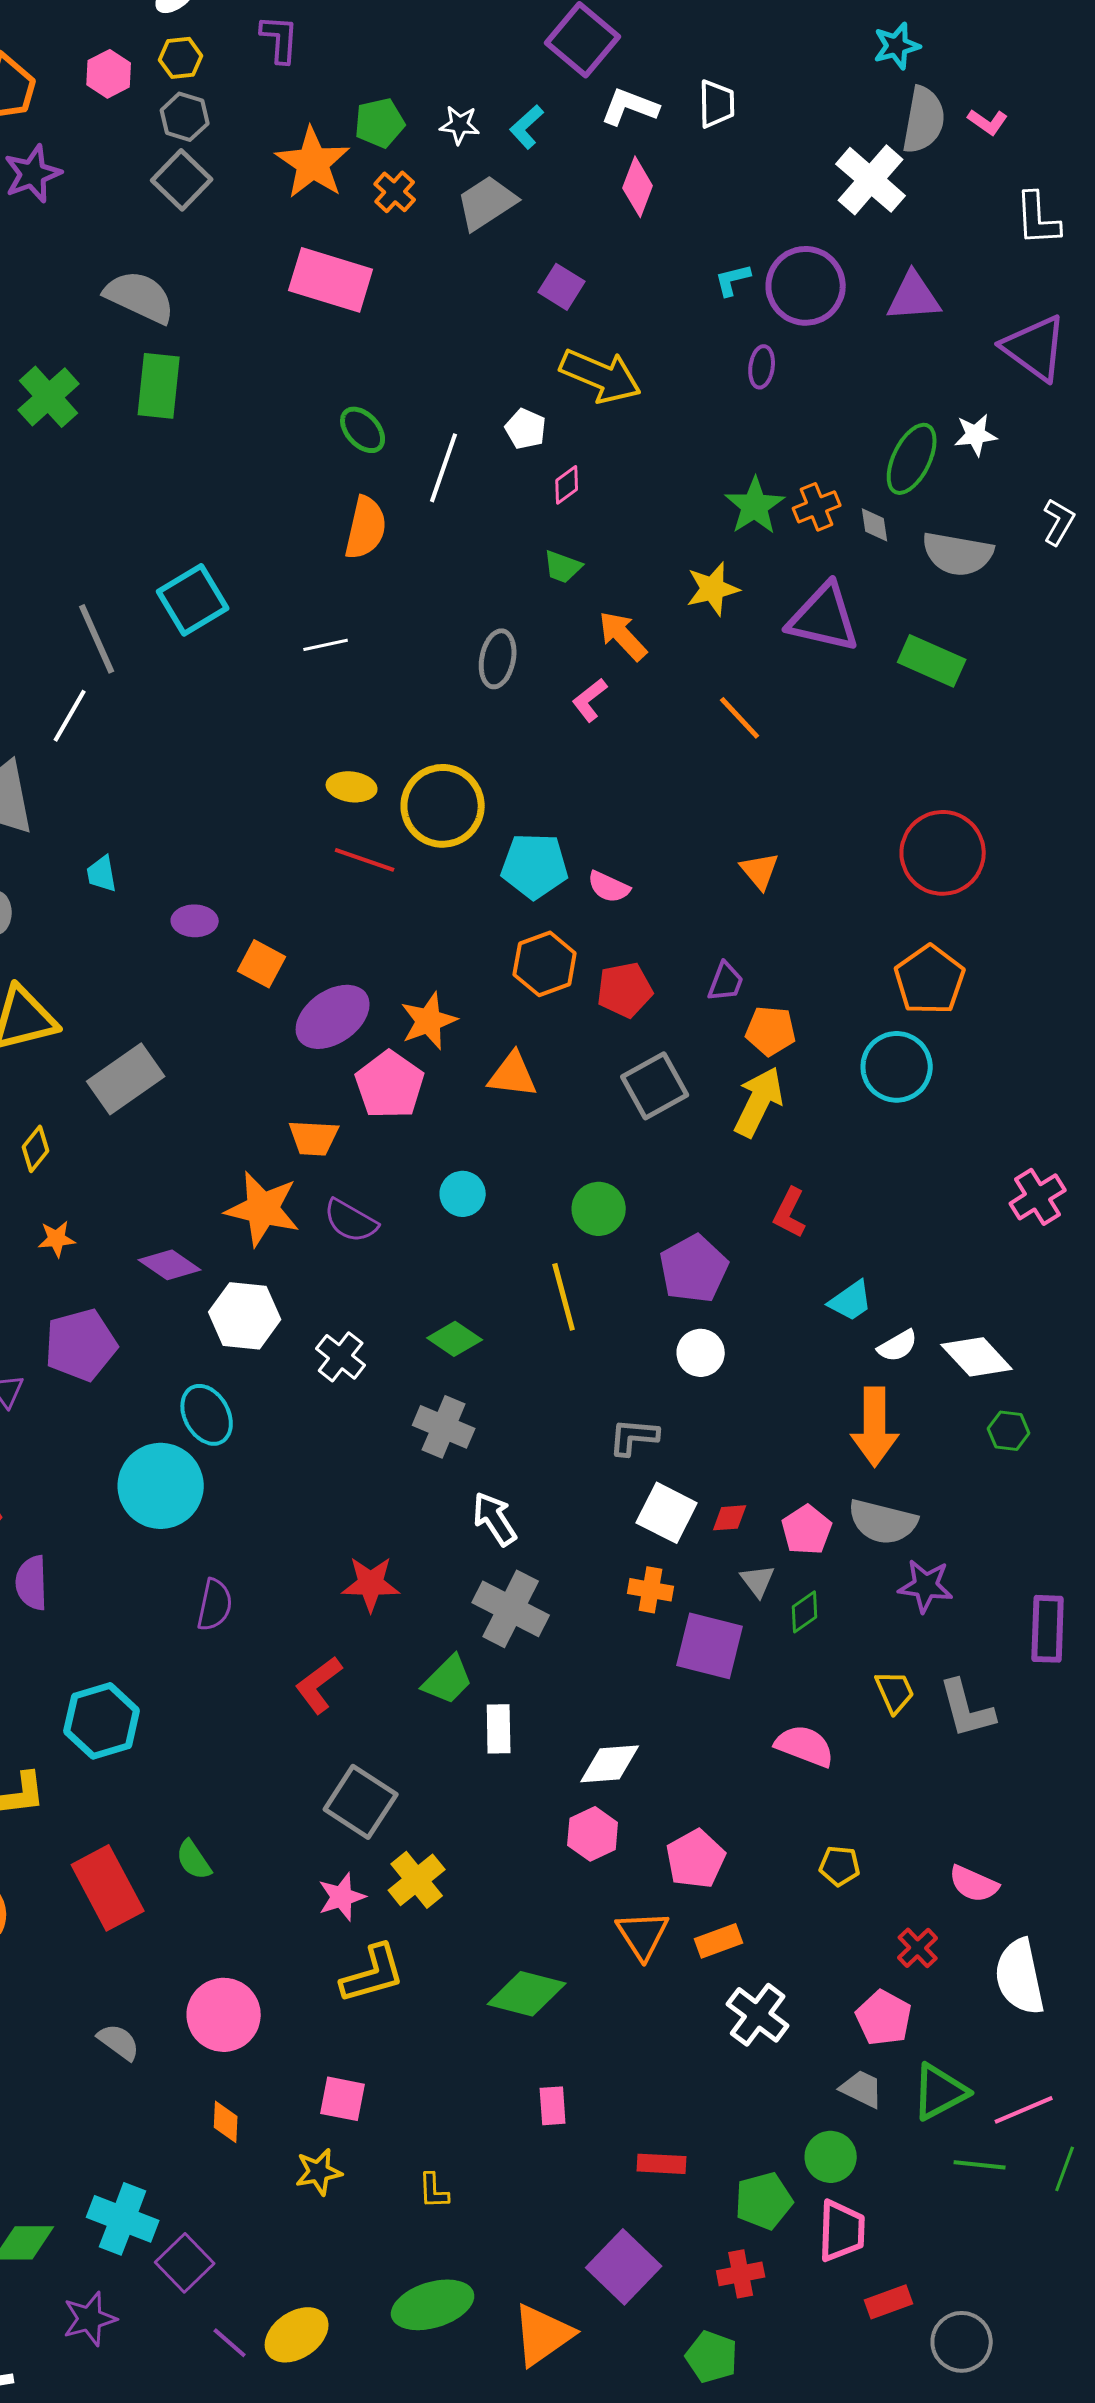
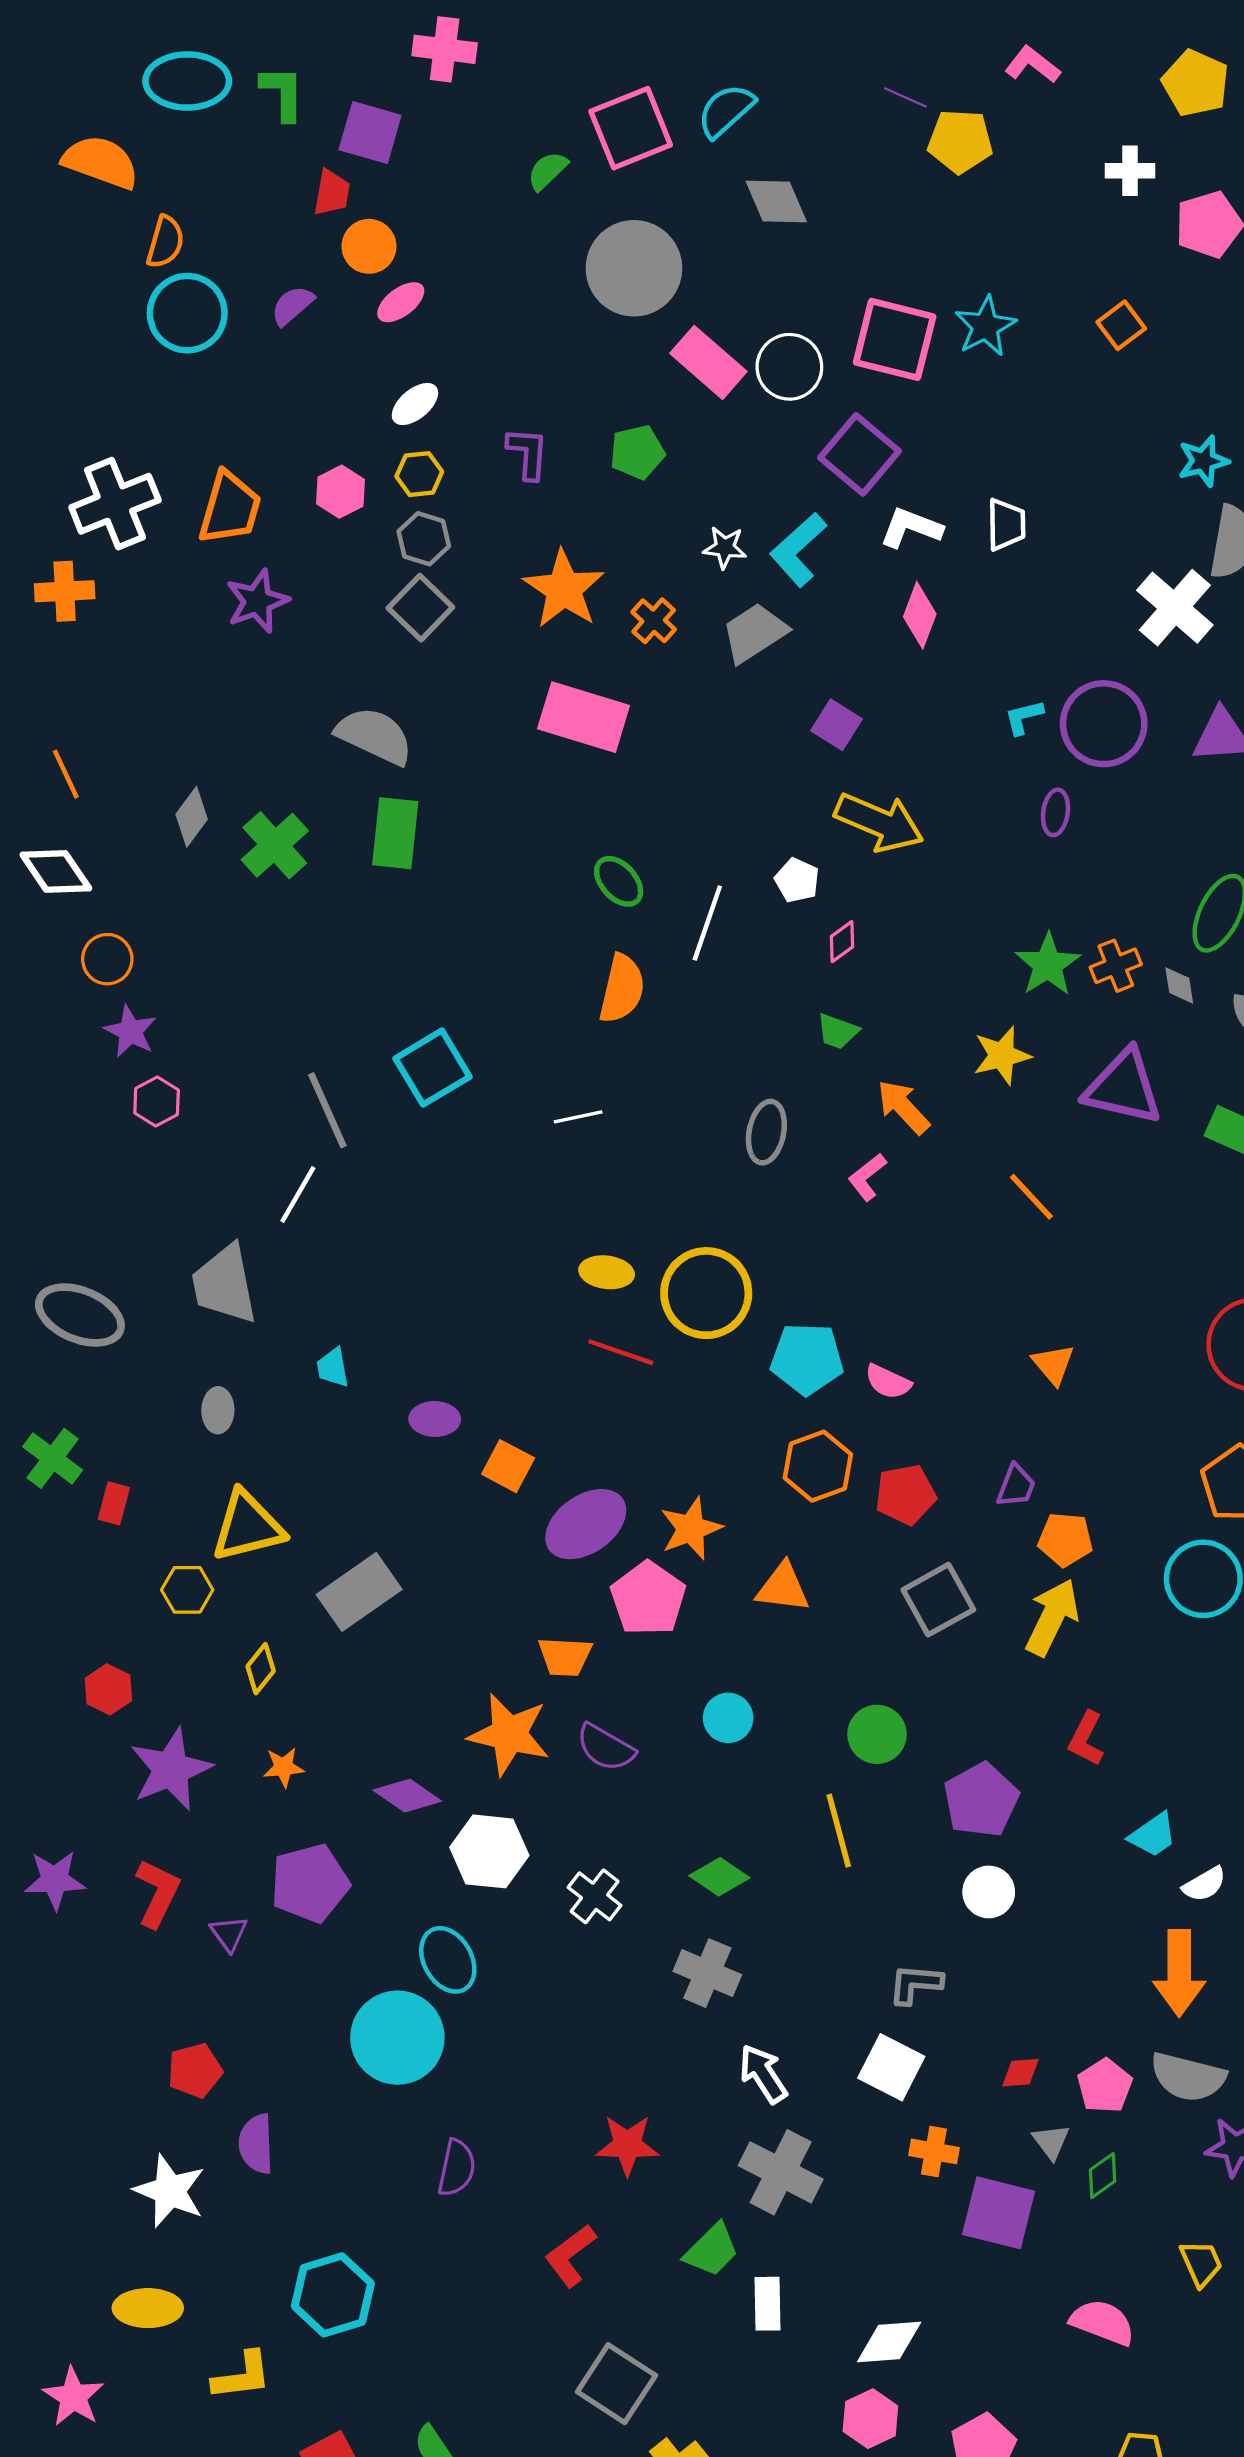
green pentagon: (380, 123) -> (637, 452), moved
cyan L-shape: (527, 127) -> (798, 550), size x1.5
white square: (667, 1513) -> (891, 2067), moved

